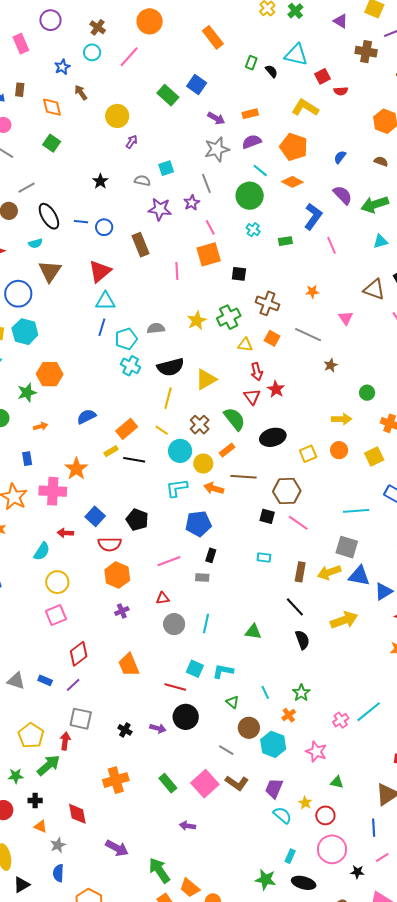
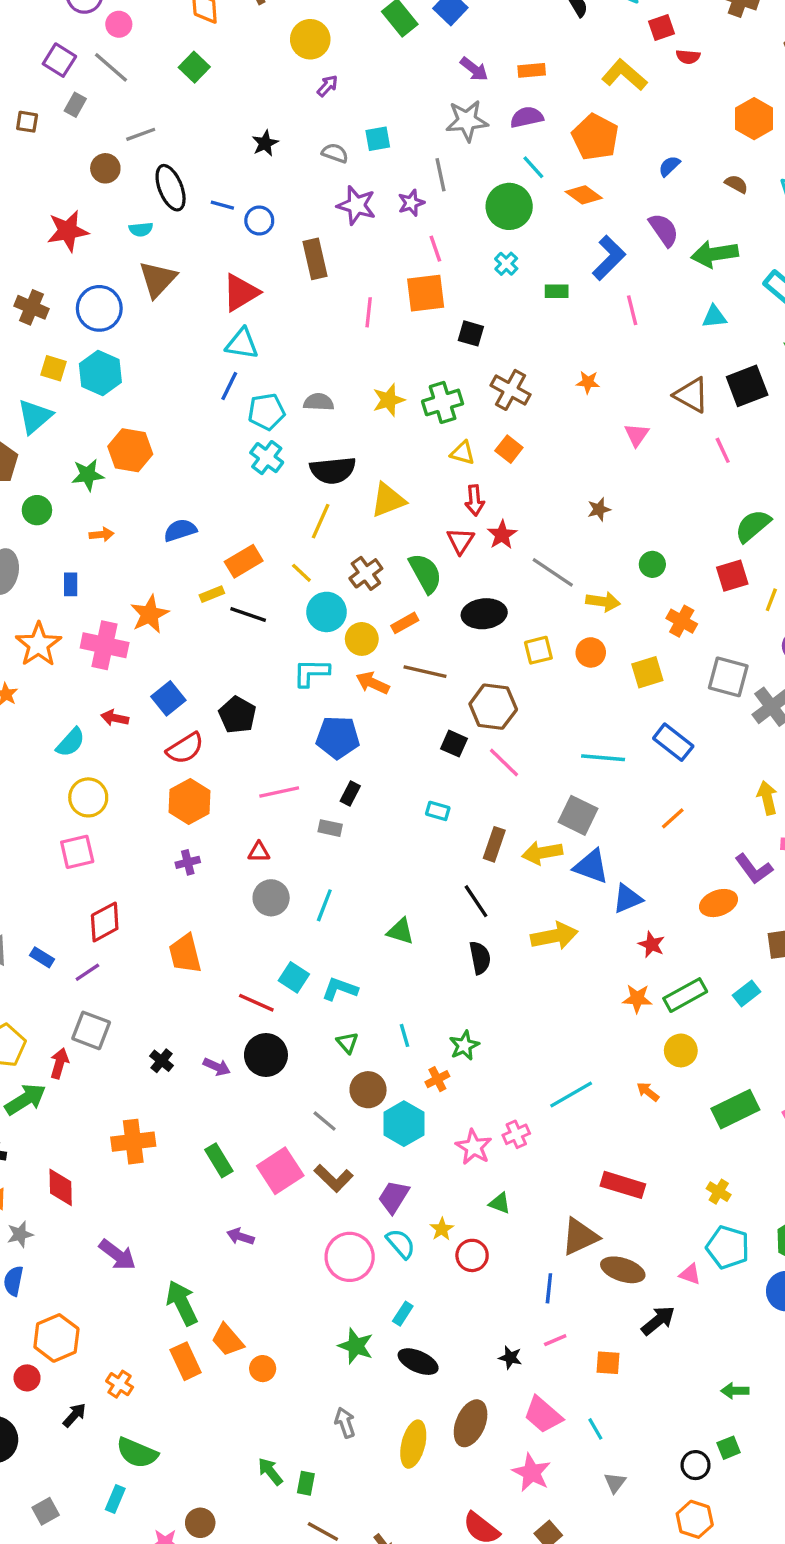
gray line: (308, 335) -> (553, 572), moved
red semicircle: (110, 544) -> (185, 748), turned -40
pink cross: (341, 720) -> (516, 1134), moved
pink circle: (332, 849) -> (350, 1257), moved

